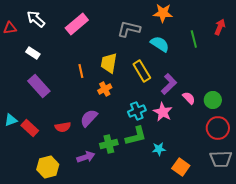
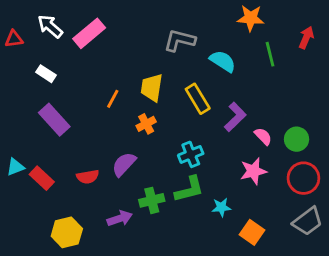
orange star: (163, 13) -> (251, 18), moved
pink rectangle: (77, 24) -> (89, 33), moved
orange line: (81, 71) -> (113, 99), turned 40
pink star: (163, 112) -> (253, 171), moved, turned 30
gray trapezoid: (221, 159) -> (308, 221), turned -35

